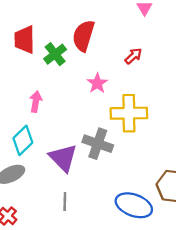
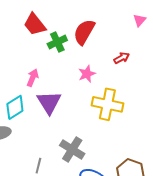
red trapezoid: (24, 40) -> (35, 24), turned -50
gray cross: (98, 144) -> (72, 149), moved
purple triangle: (63, 158) -> (49, 102), moved

